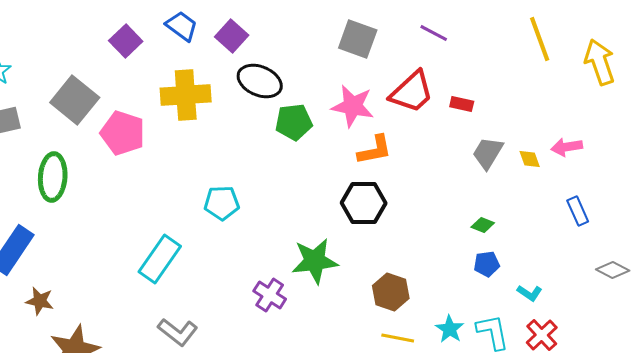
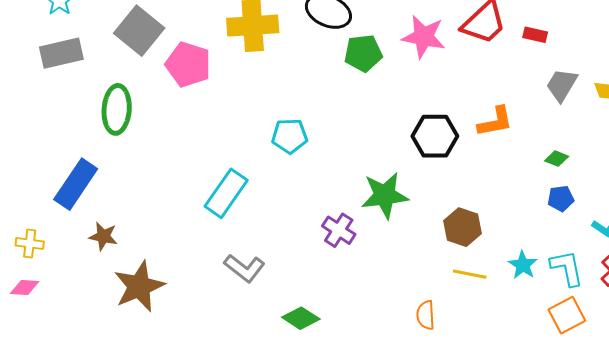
orange L-shape: (375, 150) -> (495, 122), moved

